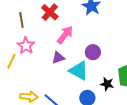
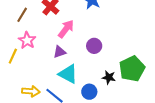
brown line: (21, 20) -> (22, 15), turned 42
cyan triangle: (79, 71) -> (68, 74), moved

